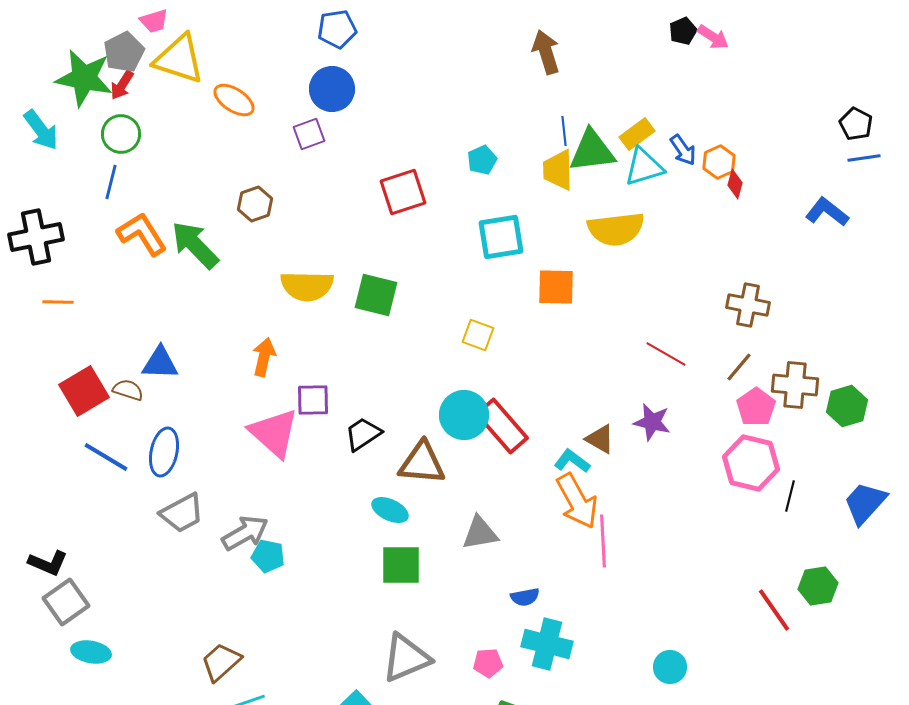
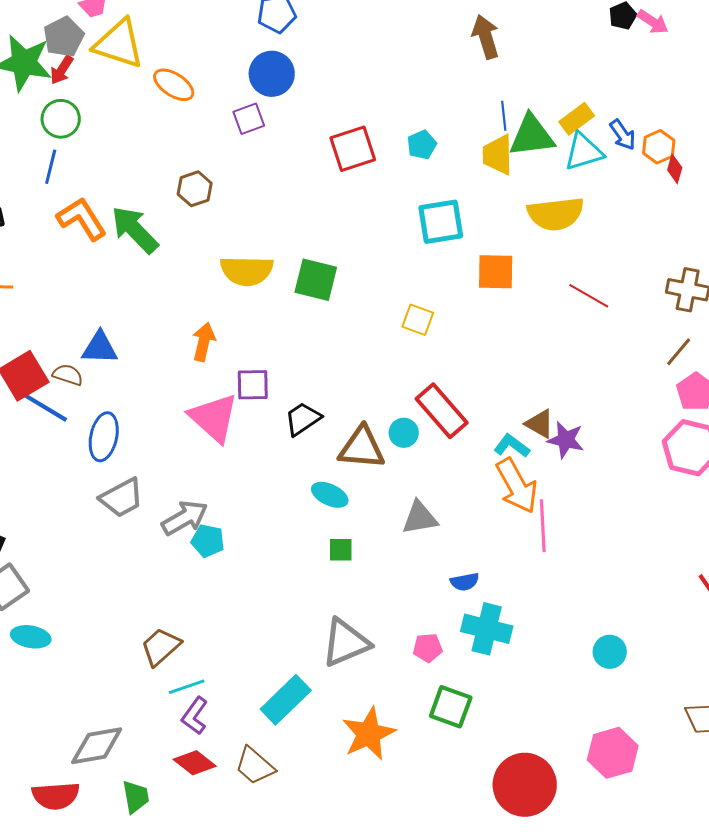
red square: (403, 192) -> (353, 149), moved
red line: (666, 354) -> (589, 296), moved
cyan circle: (464, 415) -> (404, 433), moved, size x0.6
purple star: (652, 422) -> (566, 440), moved
blue line: (106, 457) -> (46, 408), moved
green square: (401, 565) -> (341, 550), size x0.6

